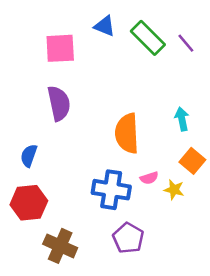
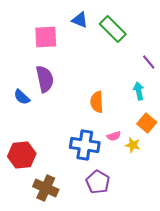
purple line: (186, 43) -> (149, 62), moved
orange semicircle: (127, 133) -> (97, 102), size x0.7
blue semicircle: (29, 156) -> (22, 97), moved, turned -66

